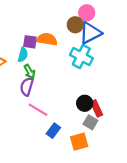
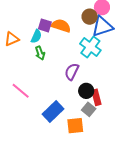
purple semicircle: (27, 87) -> (72, 72), moved
pink line: (38, 110) -> (21, 91), moved
blue rectangle: (53, 131) -> (53, 111), size x1.5

